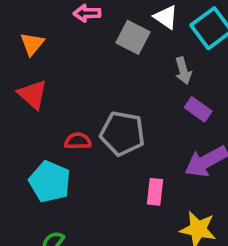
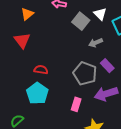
gray arrow: (183, 71) -> (96, 43), moved, turned 72
gray pentagon: (122, 133) -> (85, 73), moved
cyan pentagon: (50, 182) -> (37, 93), moved

